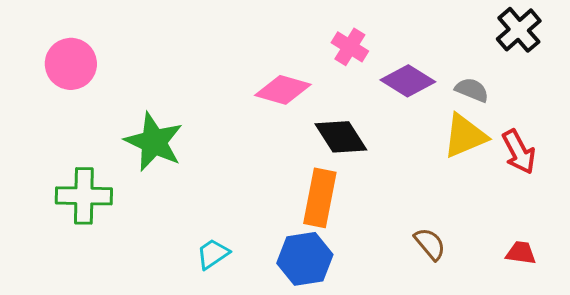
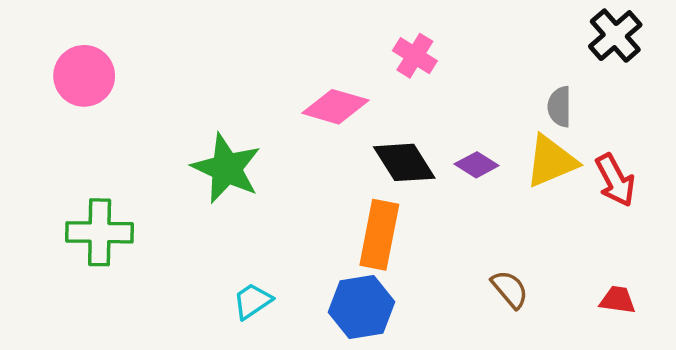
purple diamond: (408, 81) -> (477, 165), moved, size x0.7
gray semicircle: (472, 90) -> (560, 107), turned -112
green star: (154, 142) -> (226, 168), moved

